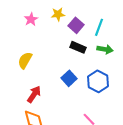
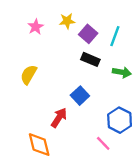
green arrow: (105, 49) -> (122, 72), moved
blue hexagon: (98, 81) -> (120, 120), moved
red arrow: (34, 94) -> (59, 118), moved

